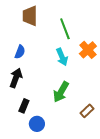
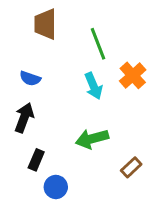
blue semicircle: (20, 52) -> (30, 78), turned 88
green arrow: (61, 92) -> (92, 139), turned 45

